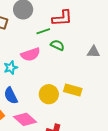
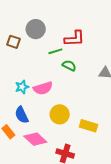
pink semicircle: (30, 54) -> (43, 88), moved
yellow rectangle: (73, 90) -> (88, 126), moved

